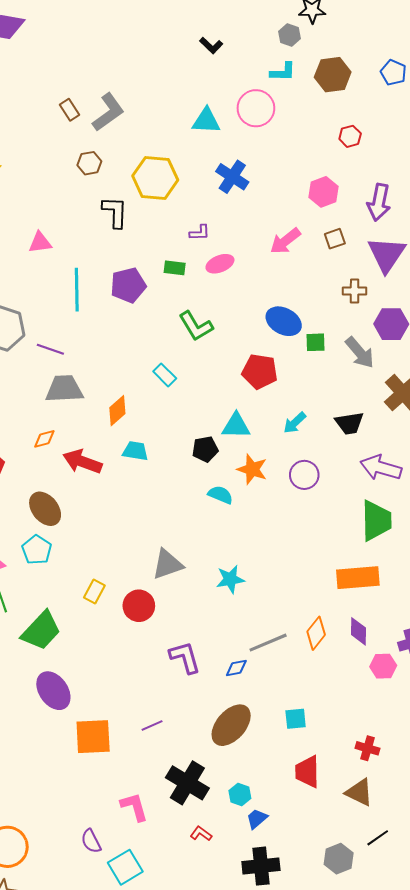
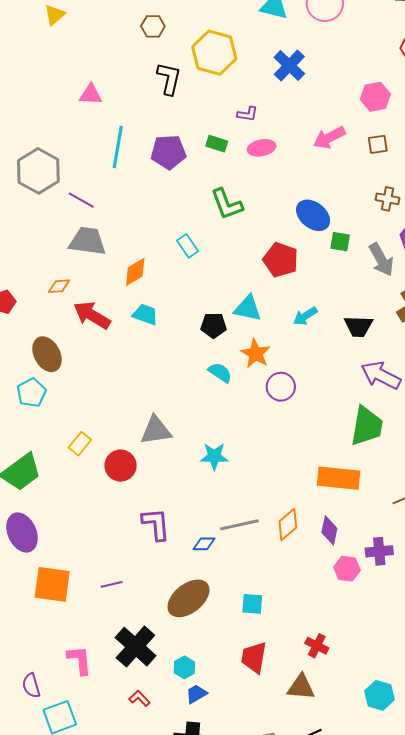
purple circle: (304, 475) -> (281, 387), moved
brown triangle: (359, 792) -> (301, 687), turned -32

